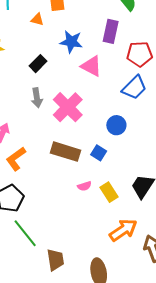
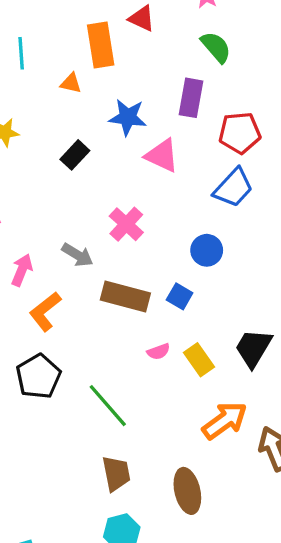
gray arrow: (37, 98) -> (77, 255), moved, turned -48
pink cross: (68, 107) -> (126, 224), size x0.7
green line: (25, 233) -> (108, 406), moved

